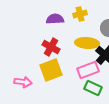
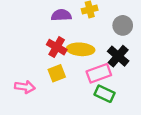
yellow ellipse: (87, 43) -> (81, 49), moved
yellow square: (51, 70) -> (57, 73), size x0.7

